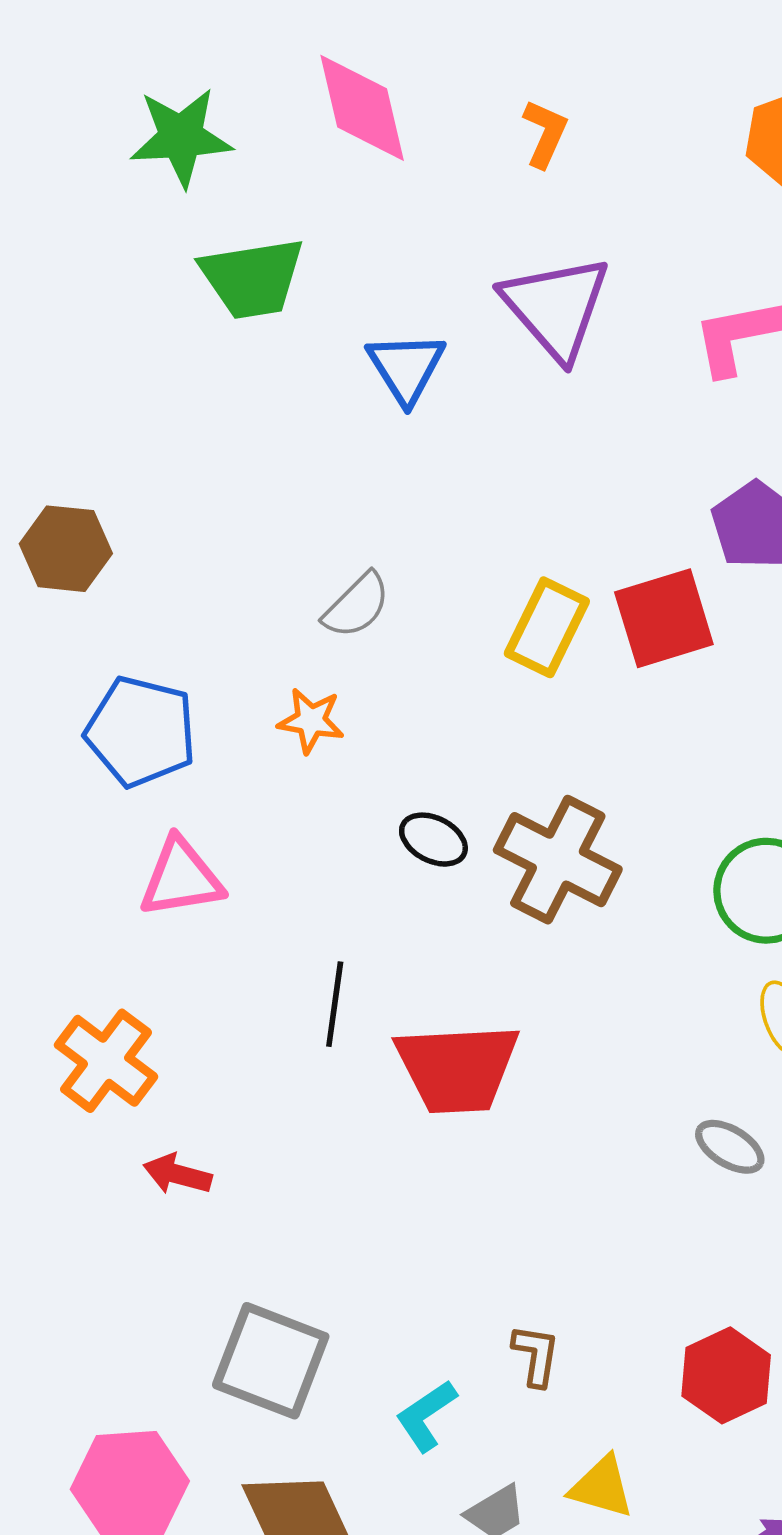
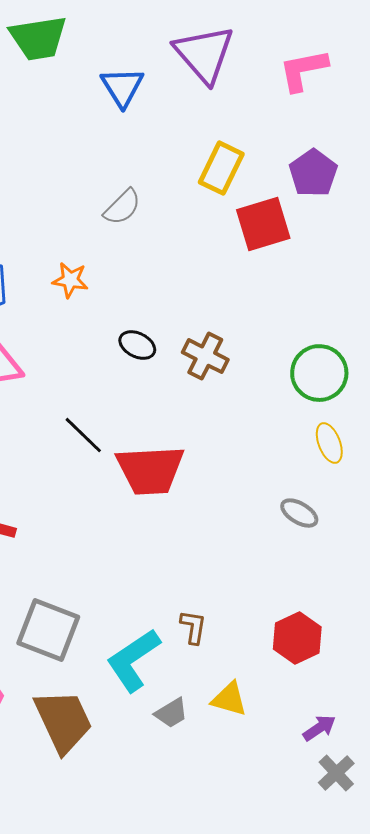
gray semicircle: (357, 605) -> (122, 207), moved
yellow rectangle: (547, 627) -> (221, 168), moved
brown cross: (558, 860) -> (205, 356), size x0.7
black line: (335, 1004) -> (83, 435), turned -54
cyan L-shape: (426, 1416) -> (133, 660), size x1.6

